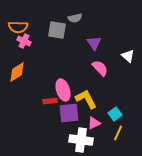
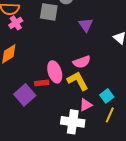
pink cross: (24, 41) -> (16, 23), turned 32
pink semicircle: (100, 68) -> (82, 62), moved, turned 114
purple square: (69, 113) -> (25, 95), moved, turned -35

